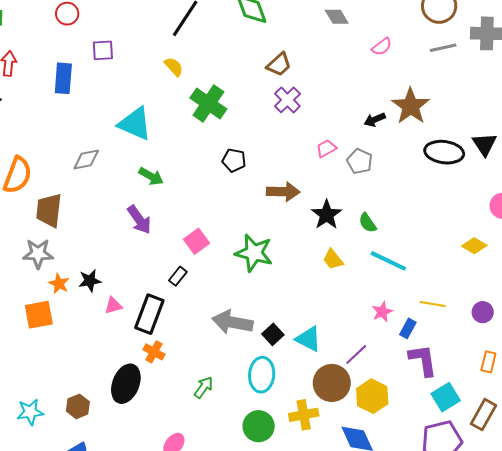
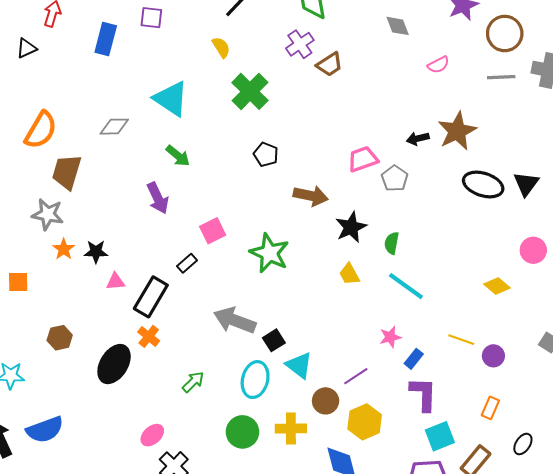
purple cross: (287, 100) -> (300, 44), moved
pink trapezoid: (326, 148) -> (363, 159), size x1.4
green semicircle: (368, 223) -> (392, 243), turned 35
yellow line: (433, 304) -> (461, 340), moved
orange square: (39, 315) -> (18, 282), moved, size x0.7
cyan triangle: (308, 339) -> (299, 365), moved
brown circle: (332, 383) -> (326, 401), size x0.7
brown hexagon: (78, 406) -> (60, 338), moved

